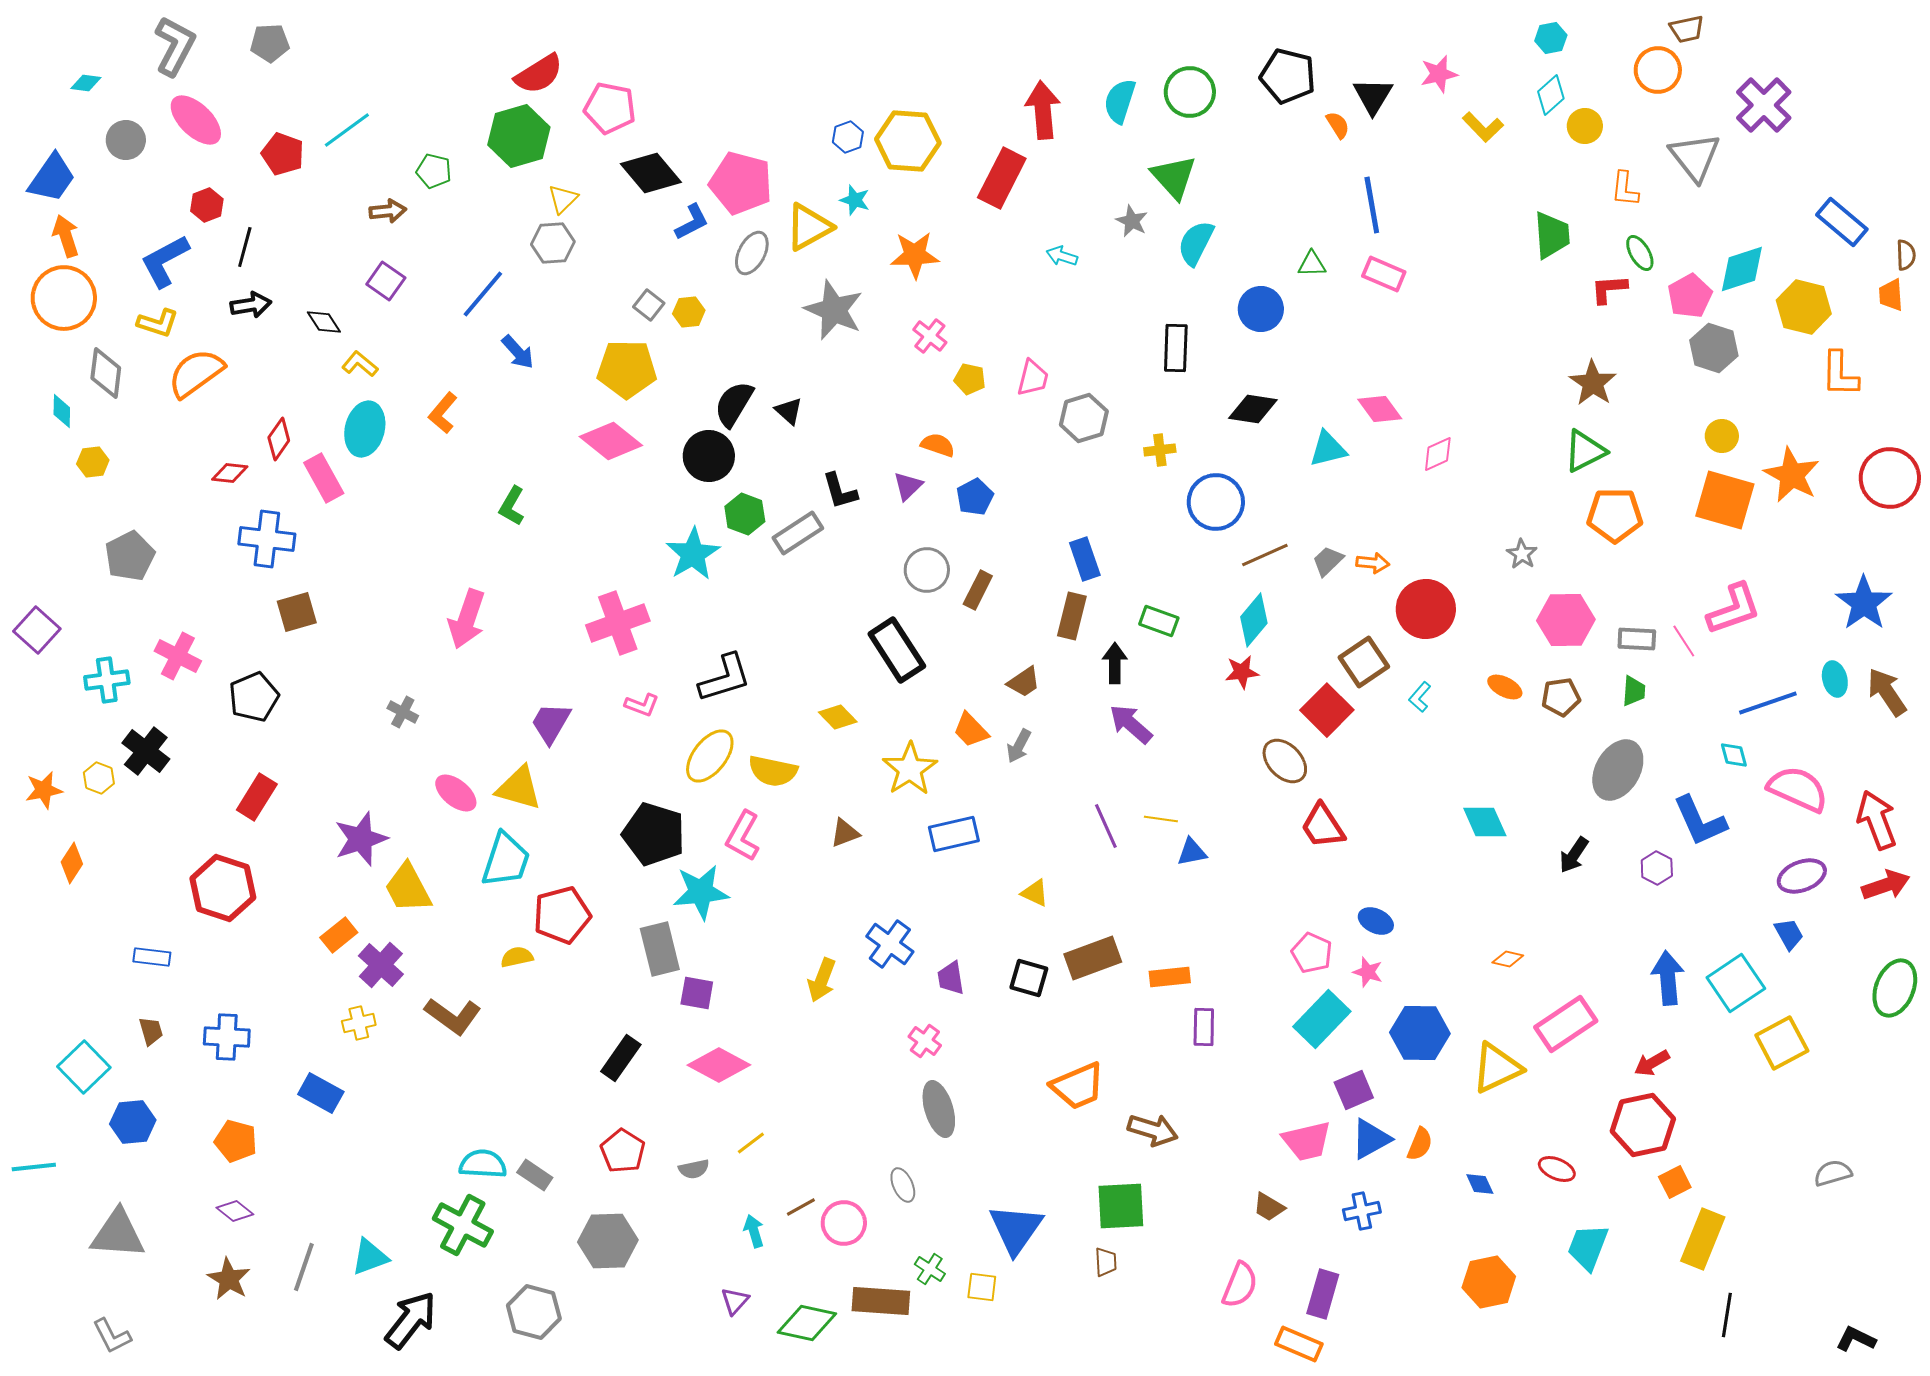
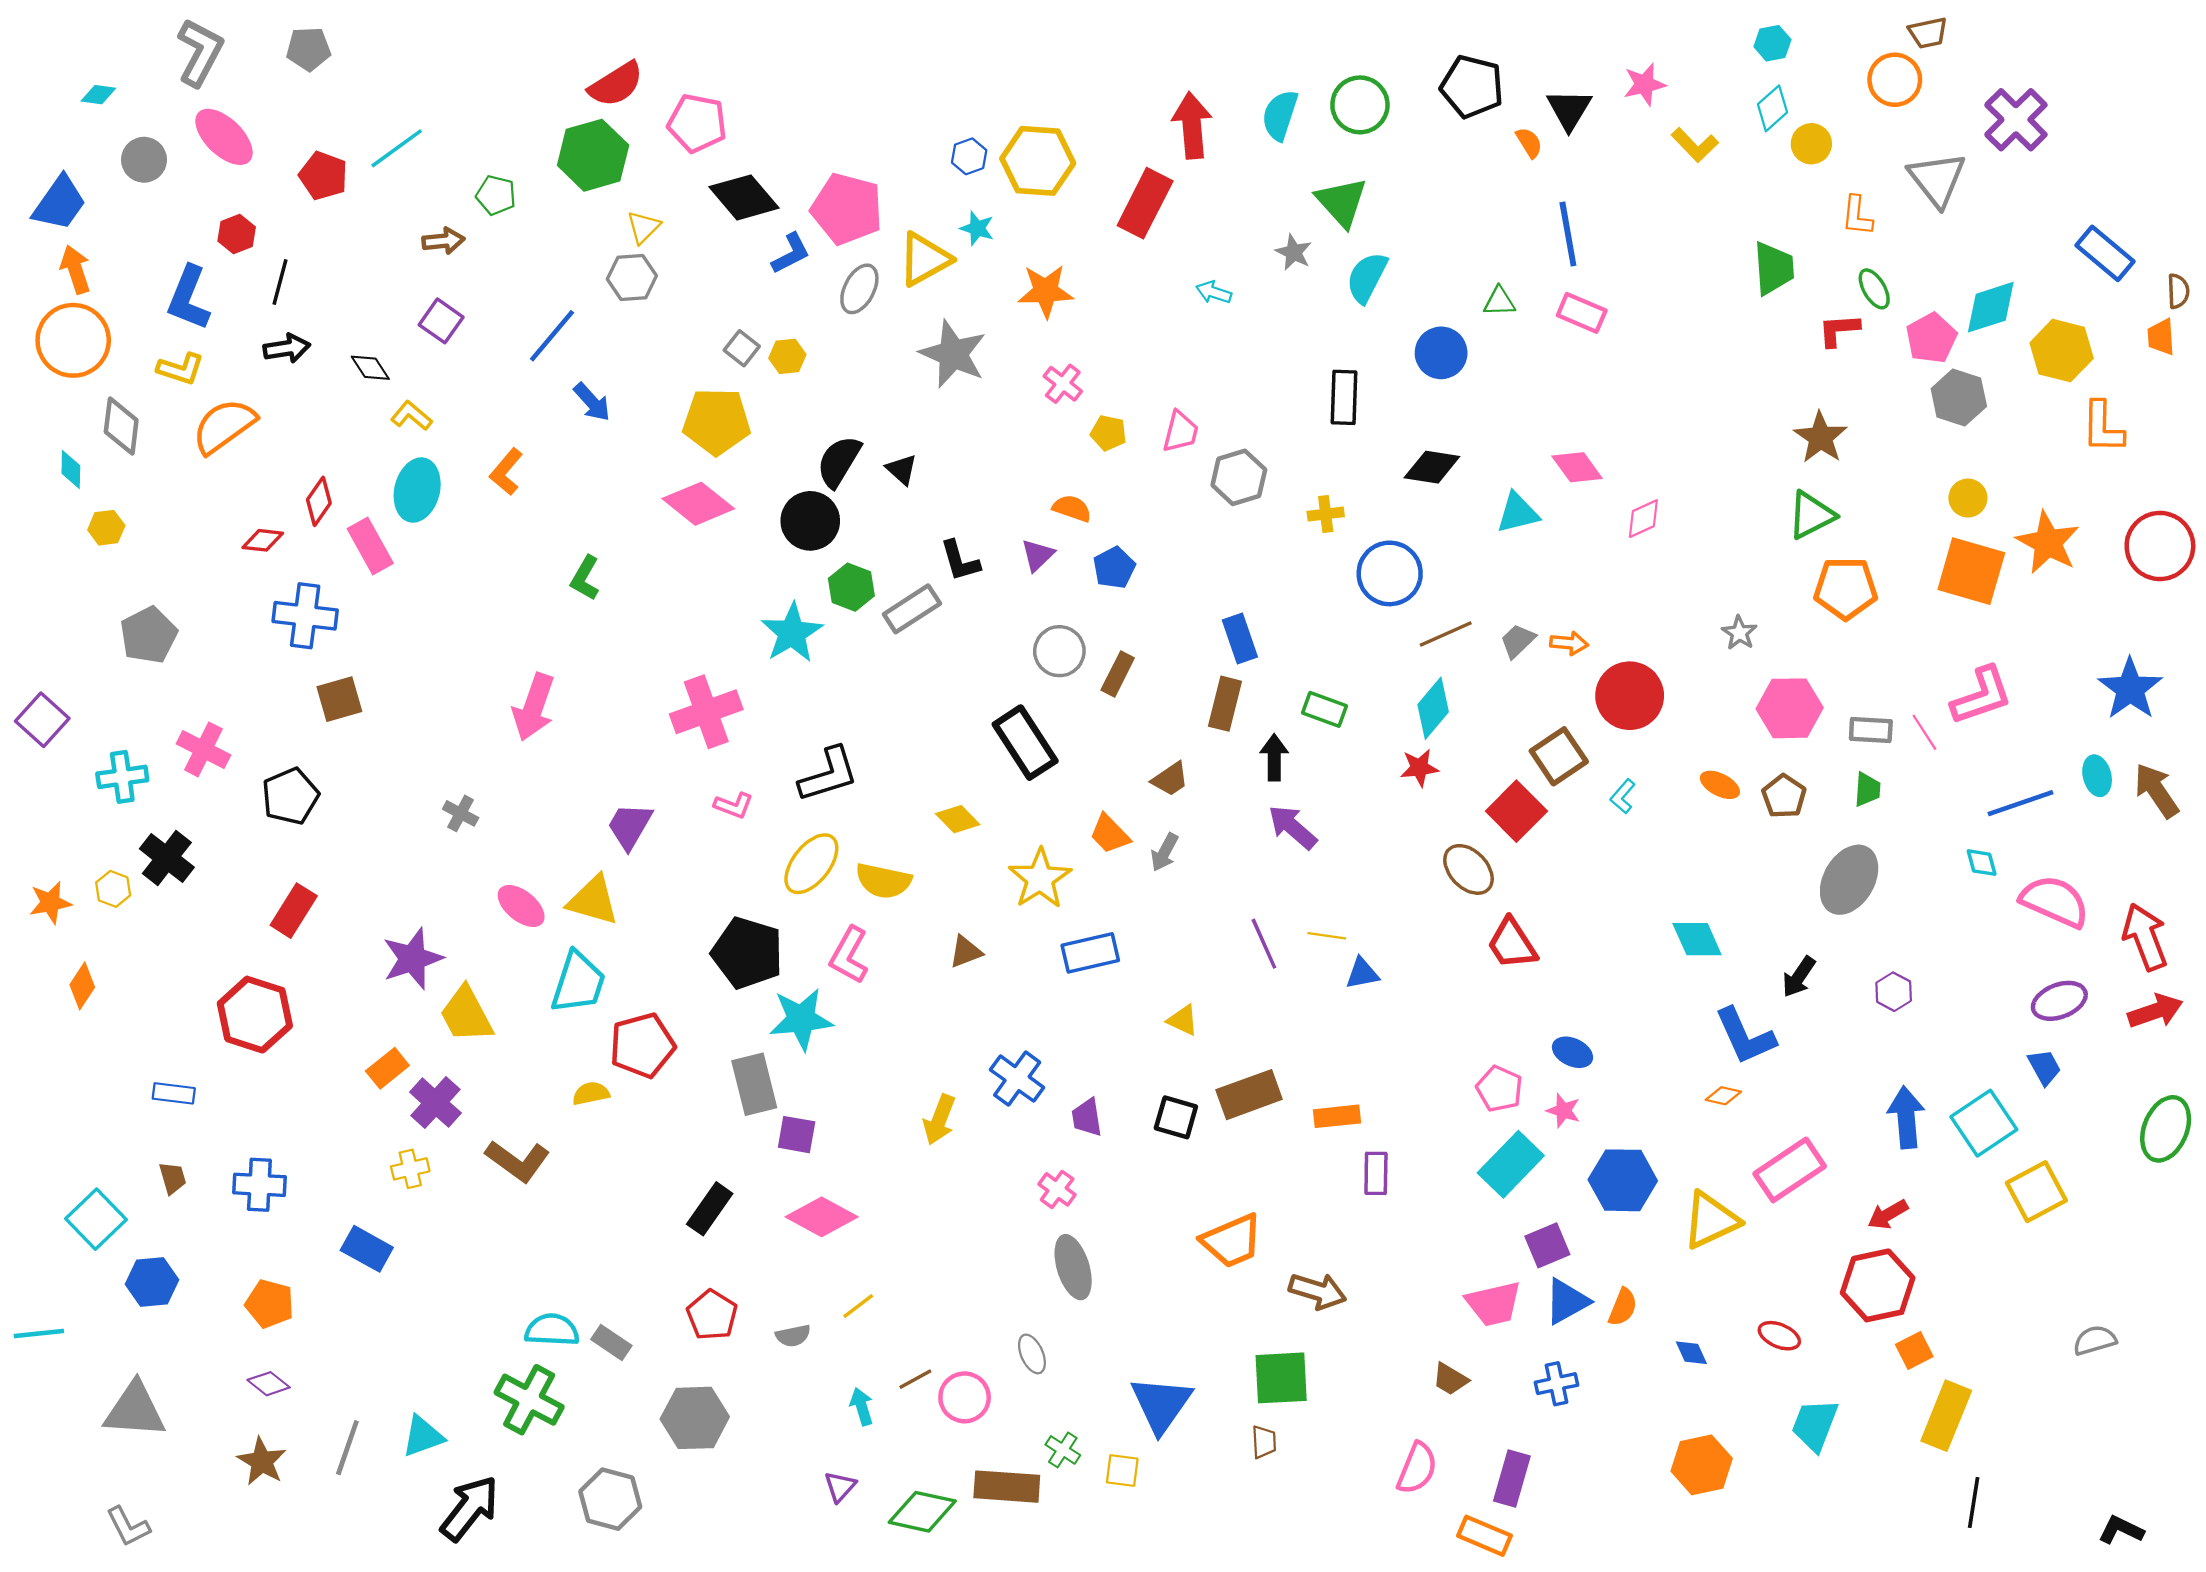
blue L-shape: (165, 261) -> (189, 298), turned -40
brown pentagon: (1561, 697) -> (1784, 796), turned -30
blue L-shape: (1700, 821) -> (1745, 1036), moved

